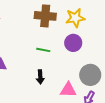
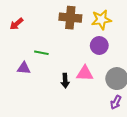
green line: (43, 50) -> (41, 53), moved
pink triangle: (68, 90) -> (85, 73), moved

